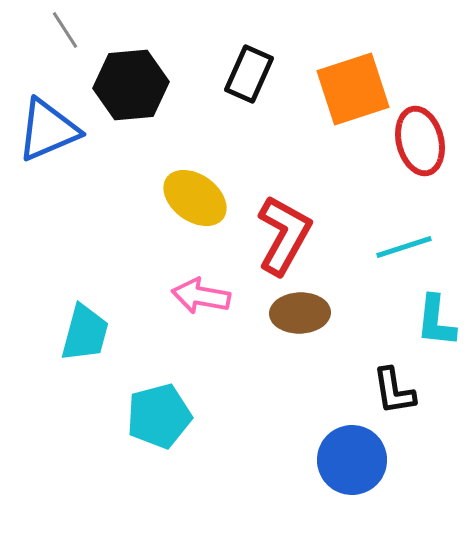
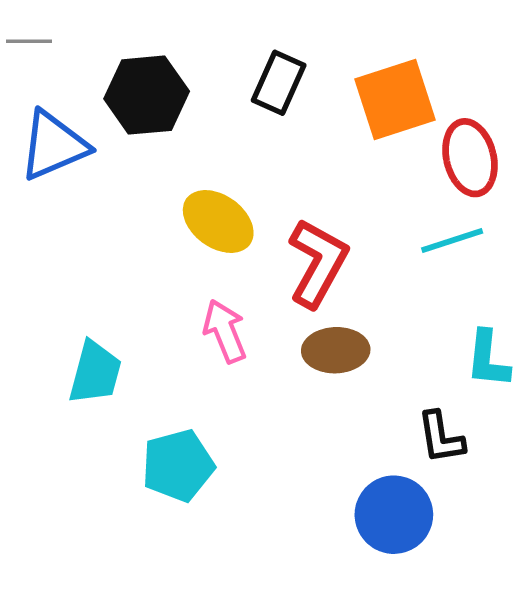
gray line: (65, 30) -> (29, 41), moved, turned -57
cyan line: (404, 247) -> (452, 241), moved
pink arrow: (201, 296) -> (225, 331), turned 58

